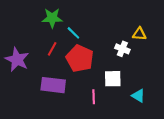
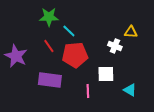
red line: (52, 49) -> (49, 46), turned -64
red pentagon: (80, 58) -> (75, 55), turned -30

